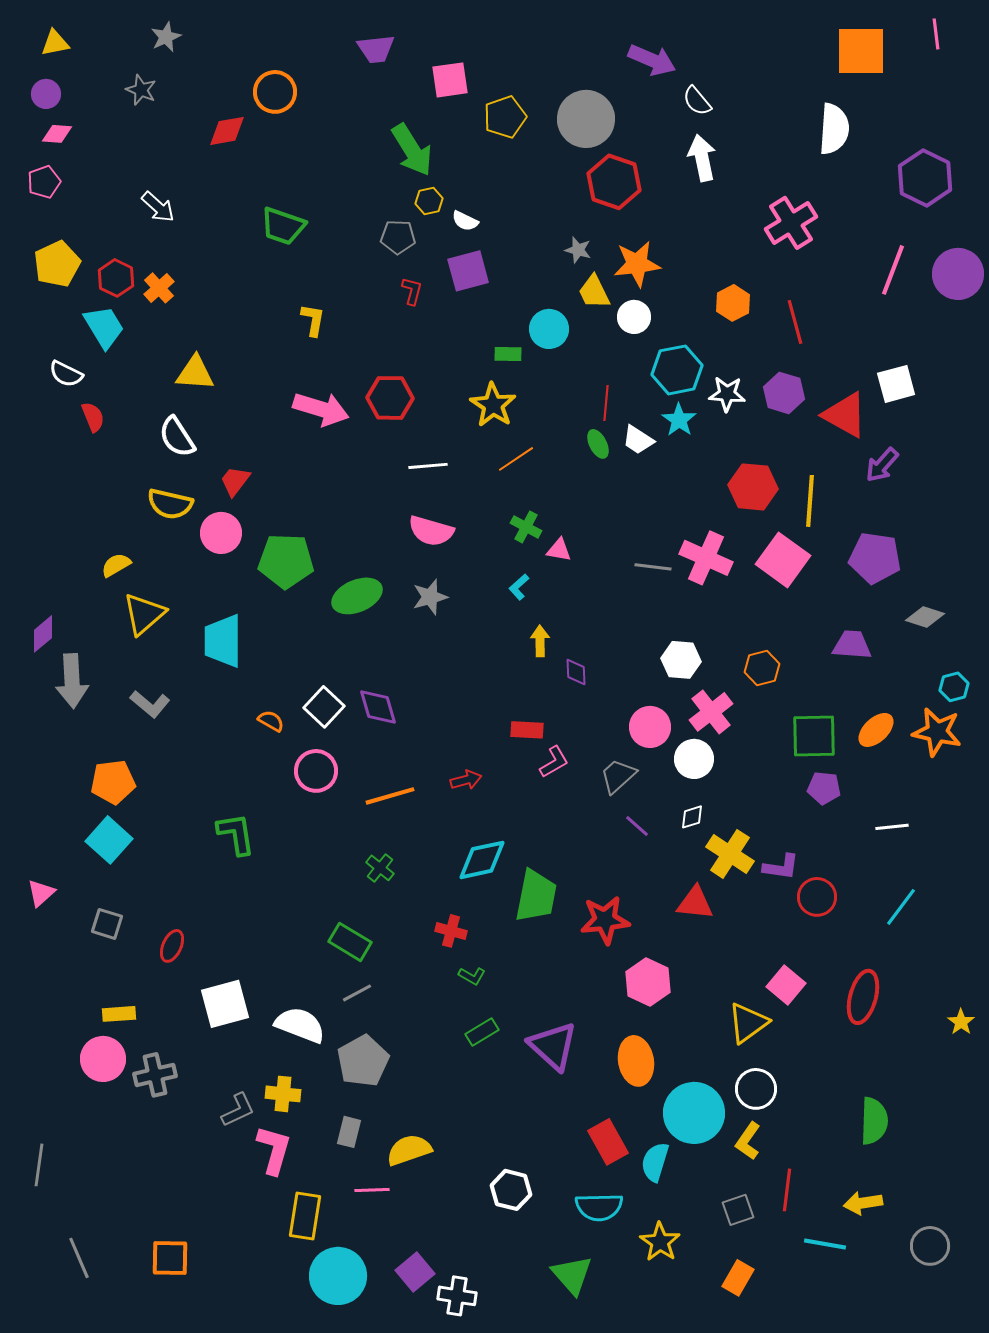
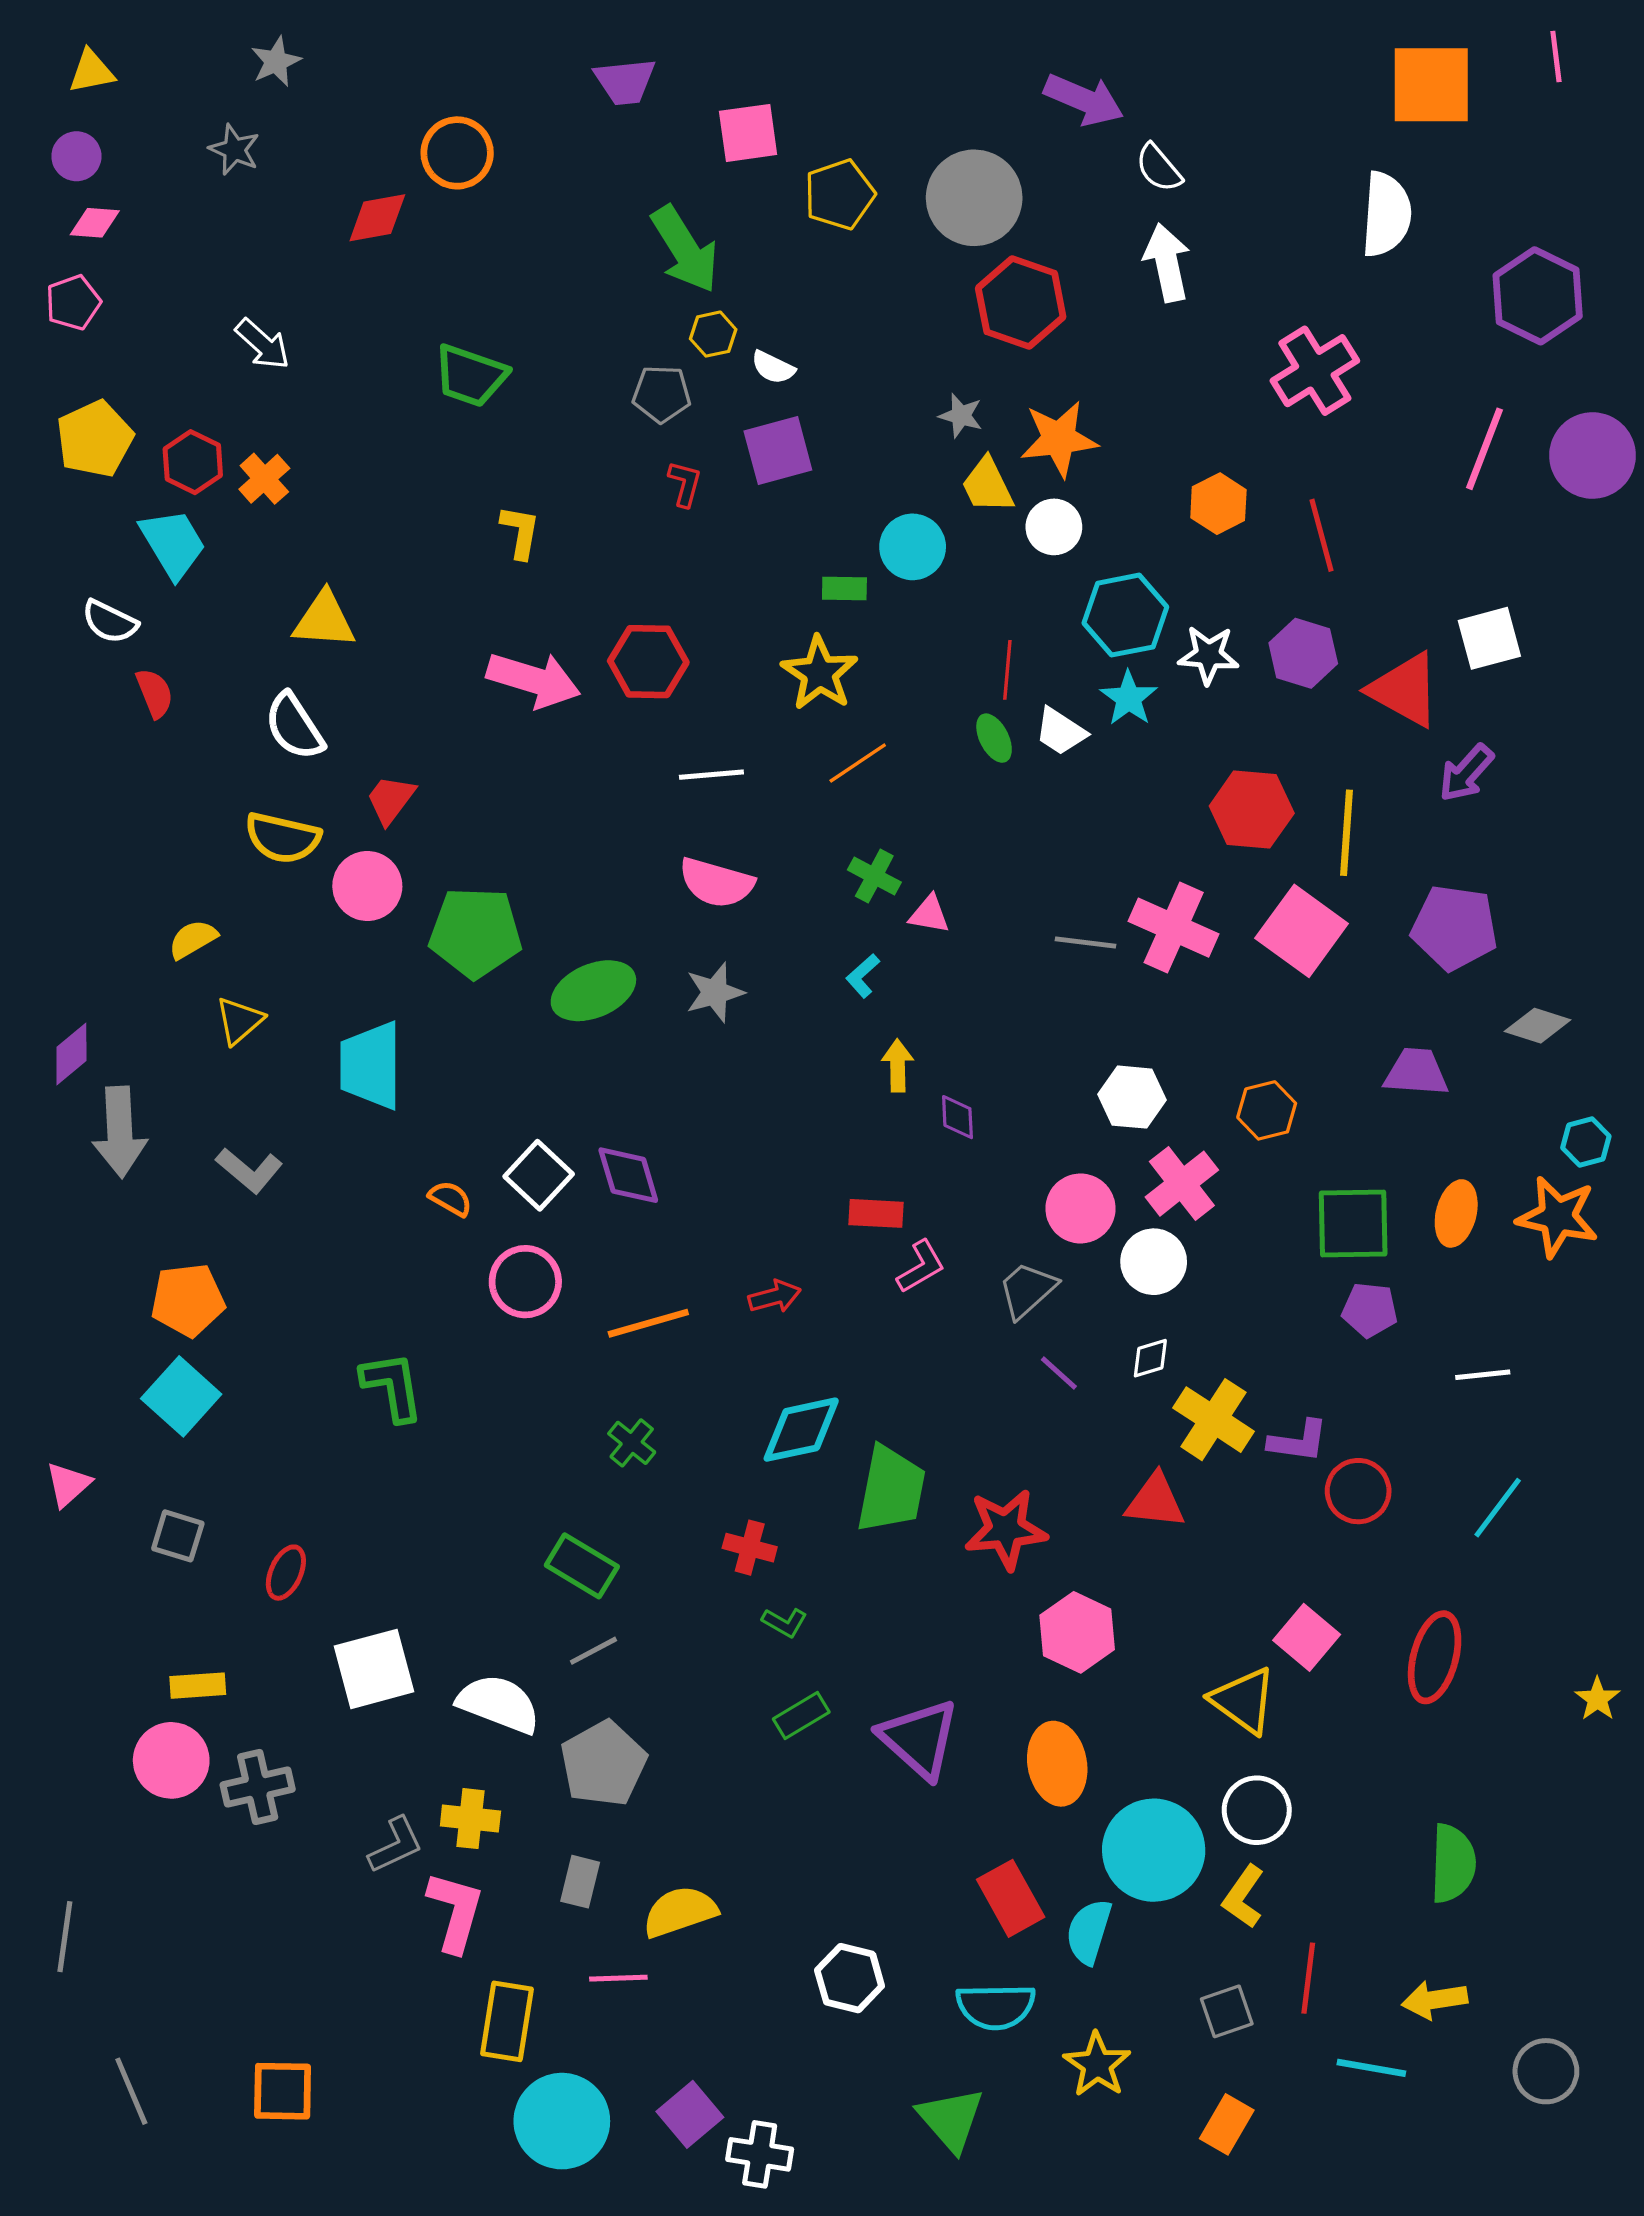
yellow triangle: (144, 614) -> (239, 1021), size x0.7
orange ellipse: (876, 730) -> (1456, 1213), turned -33
yellow triangle: (748, 1023) -> (1243, 1701), turned -48

